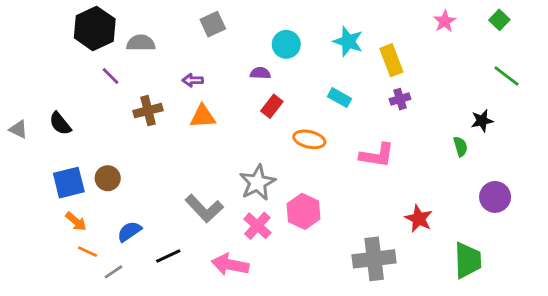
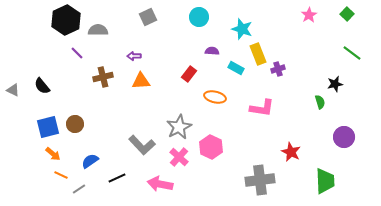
cyan circle: (286, 44) -> (199, 17), moved
yellow rectangle: (391, 60) -> (258, 54), moved
purple semicircle: (260, 73) -> (212, 51), moved

